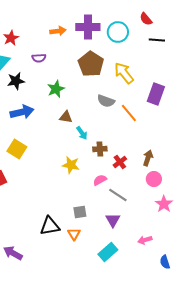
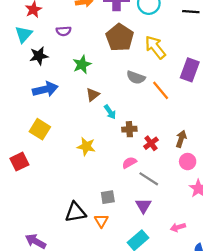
brown triangle: (66, 117) -> (93, 95), turned -48
yellow star: (71, 165) -> (86, 146), moved

